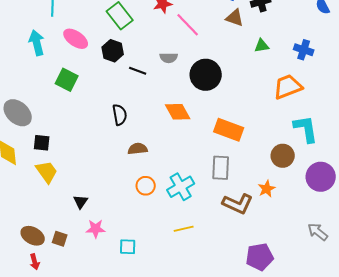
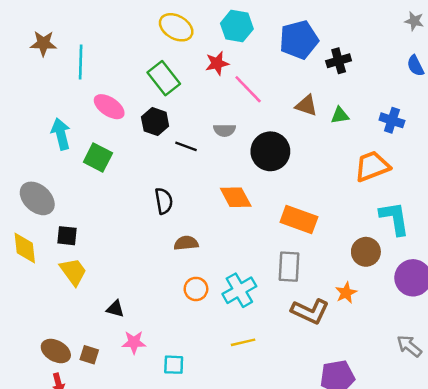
brown triangle: (235, 18) -> (306, 105), moved
cyan arrow: (37, 43) -> (61, 134), moved
black triangle: (81, 202) -> (115, 309), turned -49

